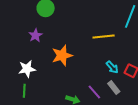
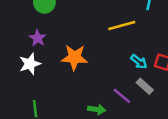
orange star: (62, 55) -> (74, 57), turned 30
white star: (27, 69) -> (30, 64), moved

